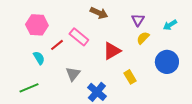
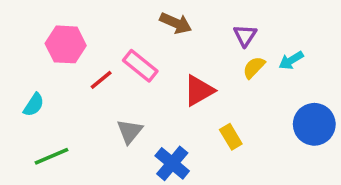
cyan arrow: (170, 25) -> (291, 60), moved
cyan semicircle: (39, 58) -> (34, 105), moved, turned 64
blue circle: (167, 62) -> (314, 124), moved

